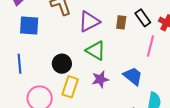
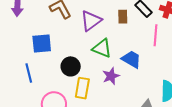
blue square: (29, 26) -> (42, 44), moved
blue trapezoid: (133, 76) -> (131, 59), moved

